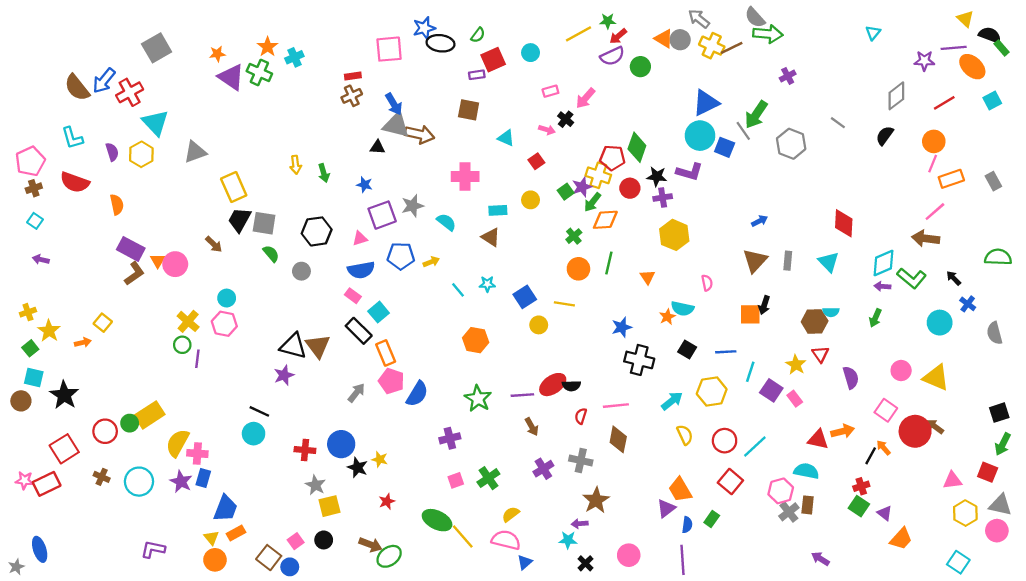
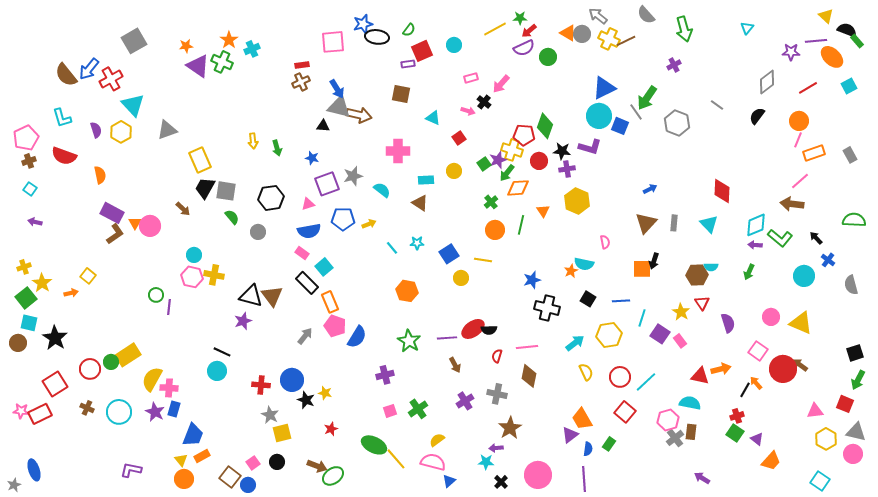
green arrow: (768, 34) -> (684, 29), moved, turned 70
orange triangle: (647, 277) -> (543, 211), moved
yellow cross: (188, 321) -> (214, 275), moved, turned -30
green square: (30, 348) -> (26, 298), size x1.5
pink circle: (629, 555) -> (538, 475), size x1.4

